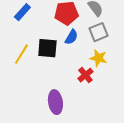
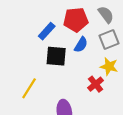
blue rectangle: (22, 12) -> (47, 31), moved
yellow line: (21, 54) -> (29, 88), moved

